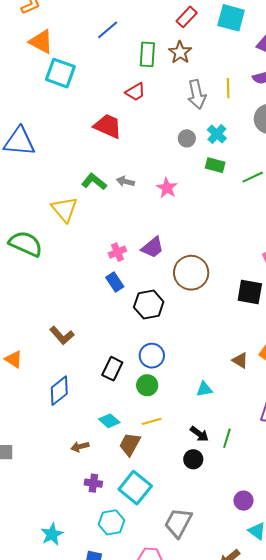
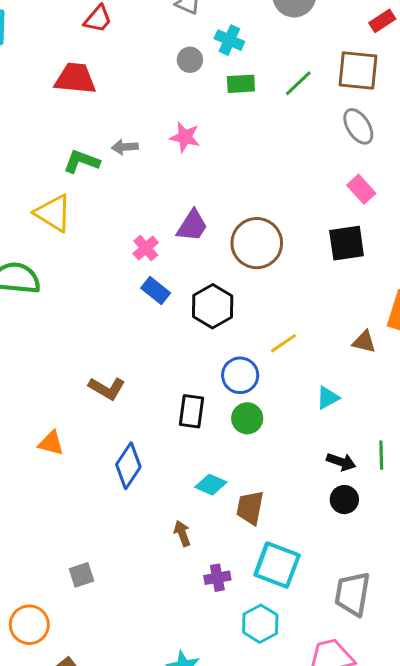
yellow line: (152, 421) -> (283, 343), moved
brown arrow: (80, 447) -> (182, 533), turned 102

